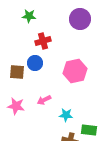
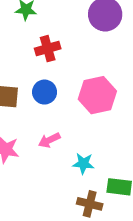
blue circle: (35, 63) -> (45, 92), moved

